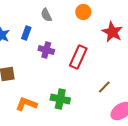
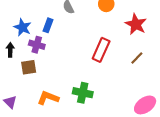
purple cross: (46, 50) -> (37, 45), moved
brown line: (104, 87) -> (137, 58), moved

